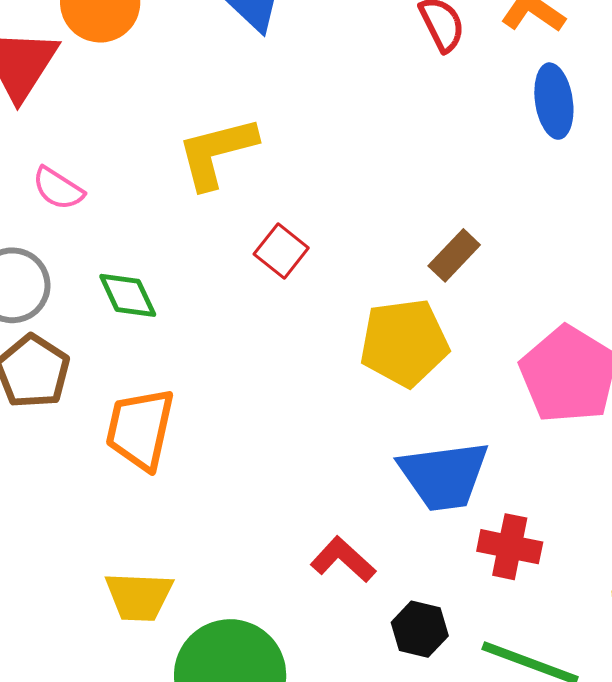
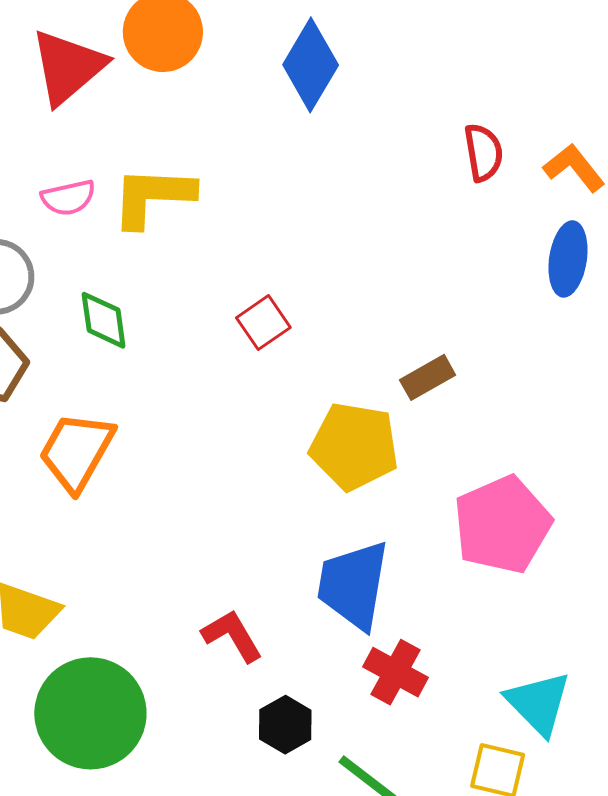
yellow L-shape: (217, 153) -> (153, 197), moved
pink semicircle: (58, 189) -> (68, 198), turned -62
blue trapezoid: (444, 476) -> (353, 585), turned 90

